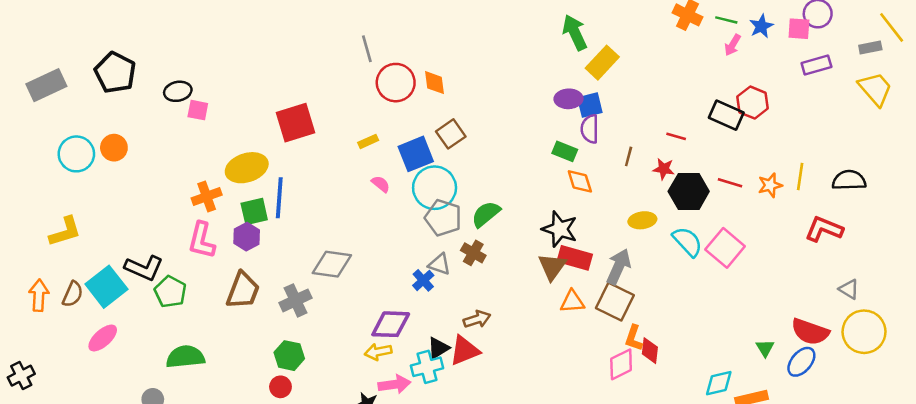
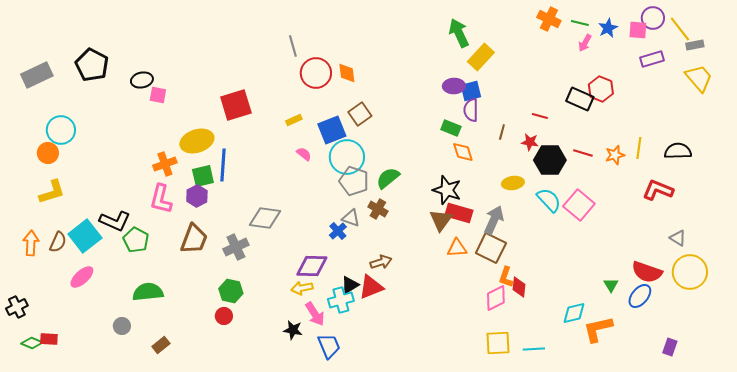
yellow line: (892, 27) -> (680, 29), moved
orange circle: (114, 148) -> (48, 153), moved
pink arrow: (394, 384) -> (315, 314), turned 65

